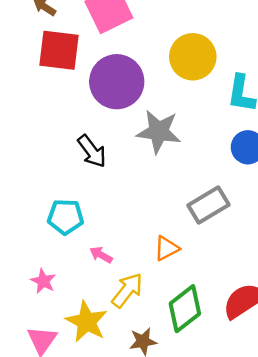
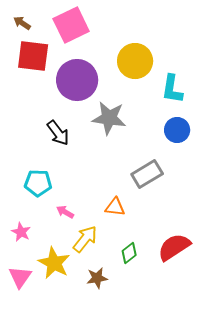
orange triangle: (167, 248) -> (115, 207), turned 35
green diamond: (185, 309) -> (129, 253), size x0.6

